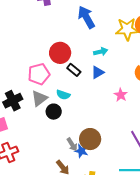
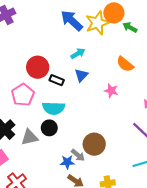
blue arrow: (86, 17) -> (72, 21), moved
cyan semicircle: (63, 95) -> (54, 108), size x1.5
gray triangle: (39, 98) -> (30, 137), moved, turned 42
blue star: (81, 151) -> (67, 162), moved

